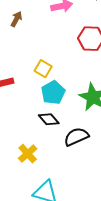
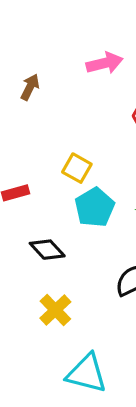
black diamond: (49, 119) -> (47, 250), moved

